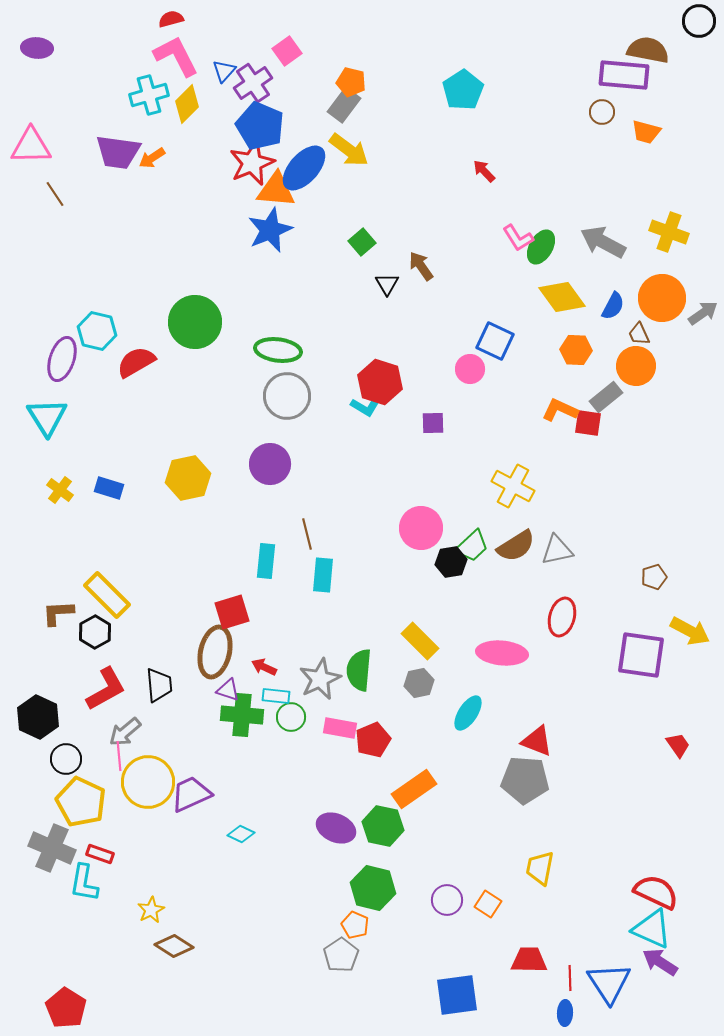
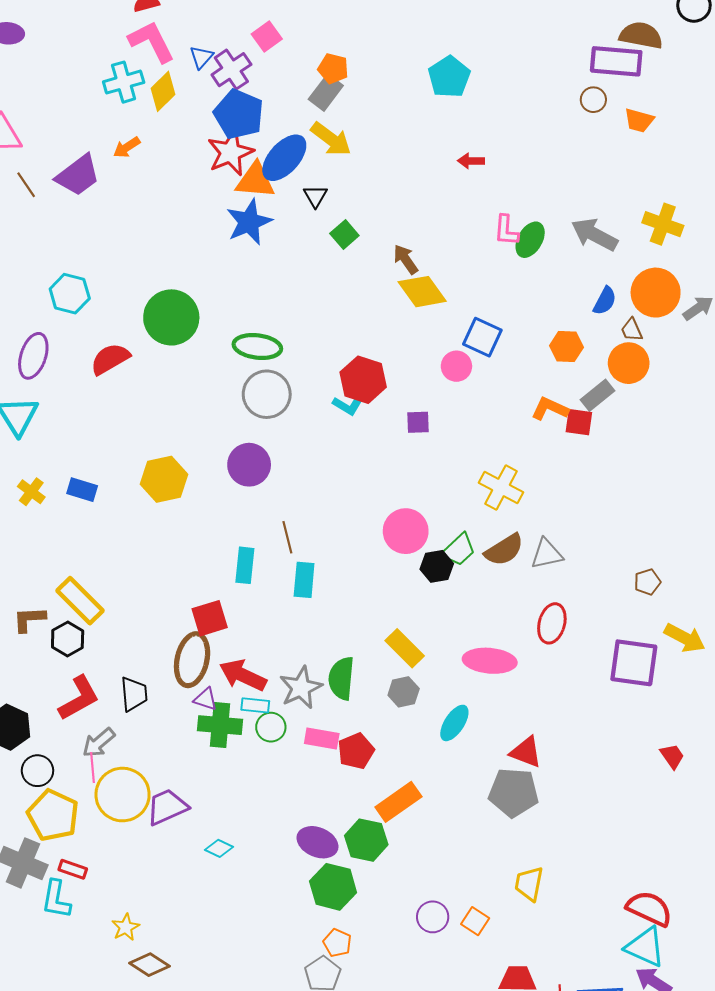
purple trapezoid: (118, 152) -> (78, 175), moved, turned -45
red arrow: (484, 171) -> (471, 161), turned -45
pink L-shape: (518, 238) -> (506, 230), turned 36
black triangle: (387, 284) -> (315, 196), moved
yellow diamond: (562, 297) -> (422, 292), moved
cyan hexagon: (97, 331) -> (70, 294), moved
red arrow: (264, 667) -> (243, 675), size x1.8
green hexagon: (373, 888) -> (333, 887), moved

